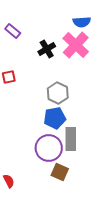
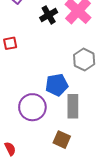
gray hexagon: (58, 93) -> (84, 60), moved
purple circle: (49, 148) -> (32, 107), moved

